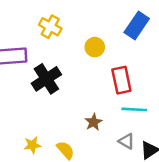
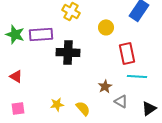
black cross: (46, 79) -> (68, 52), turned 35
gray triangle: (127, 141) -> (121, 101), moved

